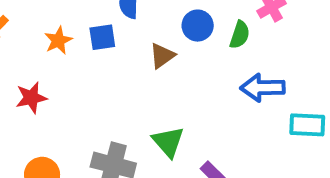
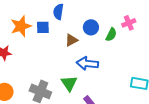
orange star: (58, 40) -> (21, 26), size x1.5
blue arrow: (263, 88) -> (87, 64), moved

